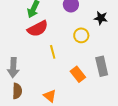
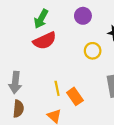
yellow line: (53, 52) -> (57, 88), moved
orange rectangle: (78, 74) -> (75, 96), moved

